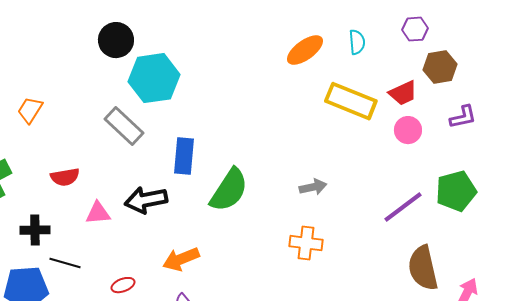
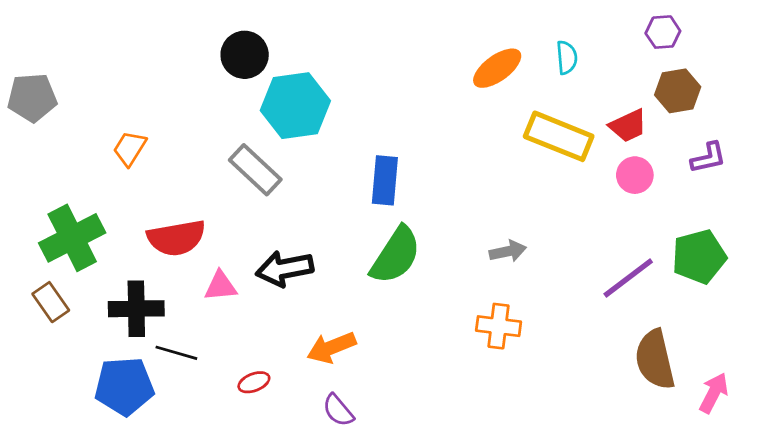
purple hexagon: (415, 29) -> (663, 32), moved
blue rectangle: (184, 156) -> (385, 180), moved
red semicircle: (65, 177) -> (176, 238), size x1.5
black cross: (35, 230) -> (136, 309), size x1.4

